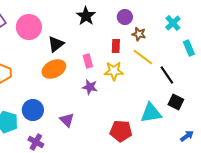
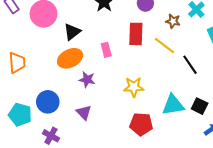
brown star: (139, 34) -> (173, 21), moved
red rectangle: (116, 46) -> (136, 34), size x1.5
yellow star: (114, 71) -> (134, 87), moved
purple star: (90, 87) -> (87, 80), moved
black square: (176, 102) -> (200, 106), moved

